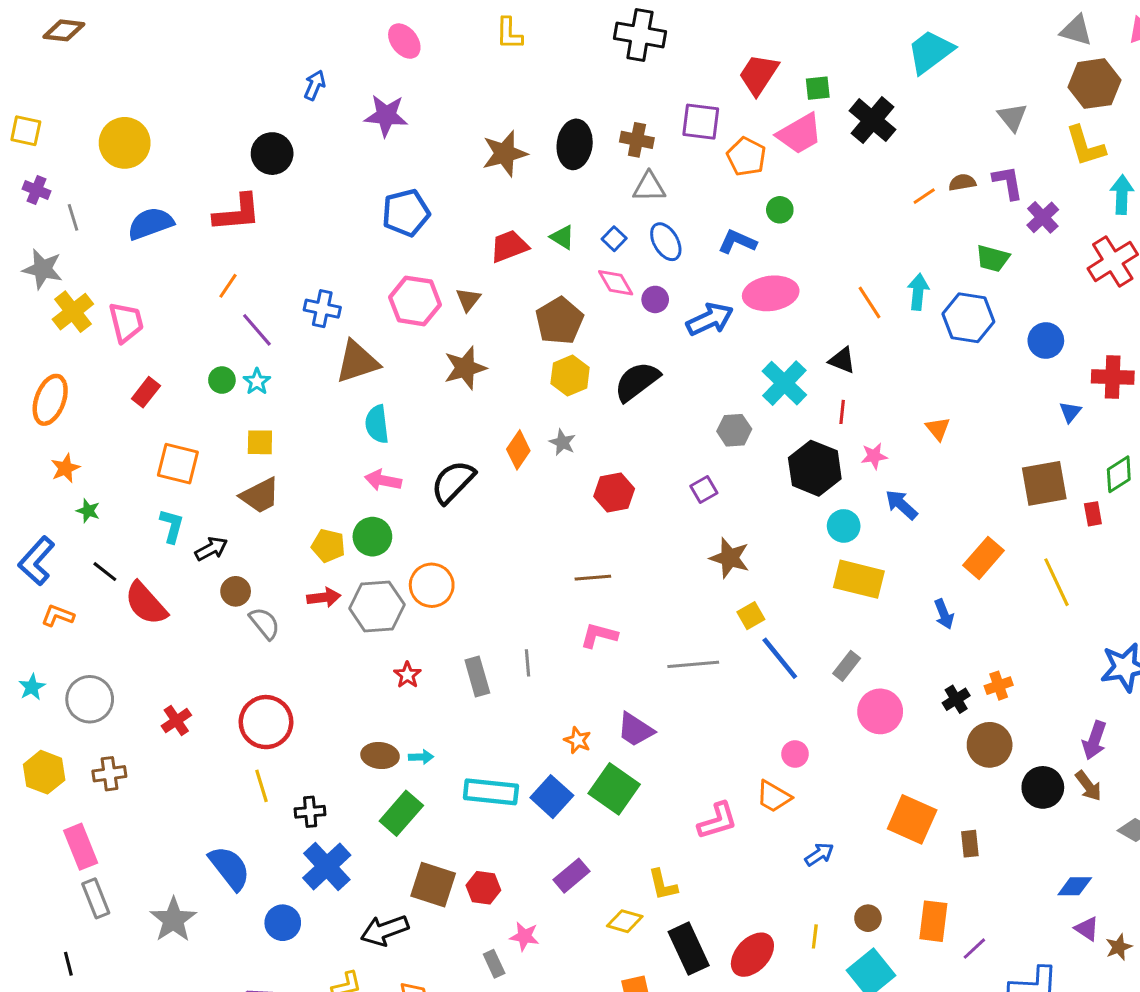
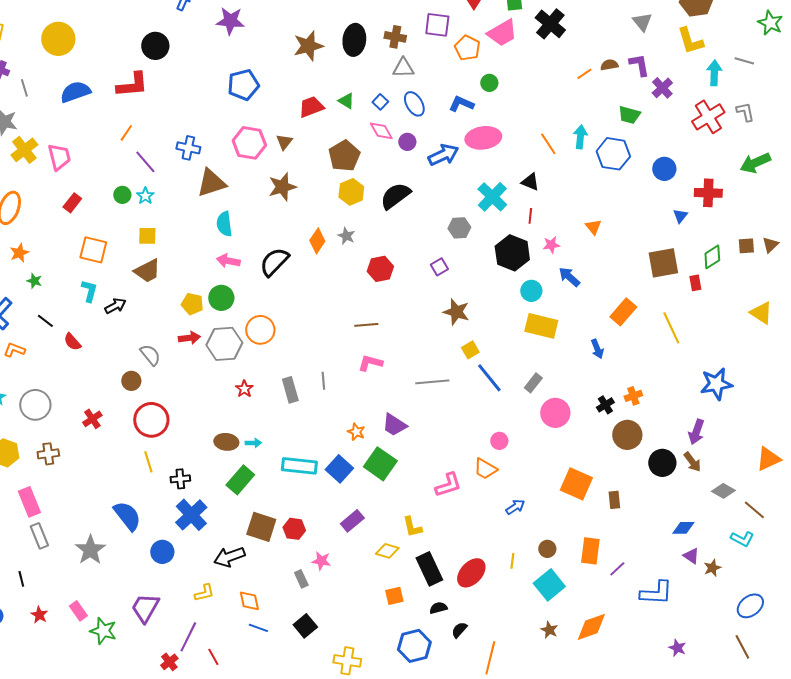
brown circle: (236, 591) -> (131, 381), moved
red semicircle: (146, 603) -> (72, 342), size x0.6

